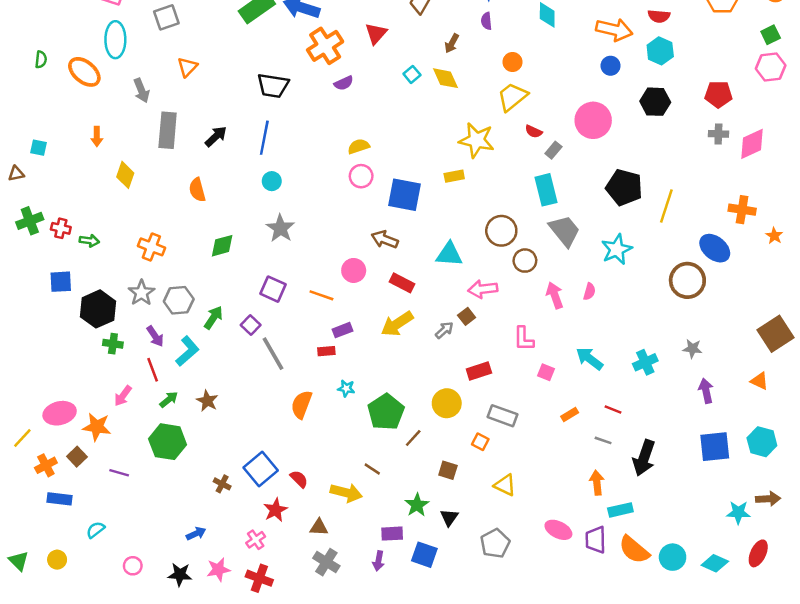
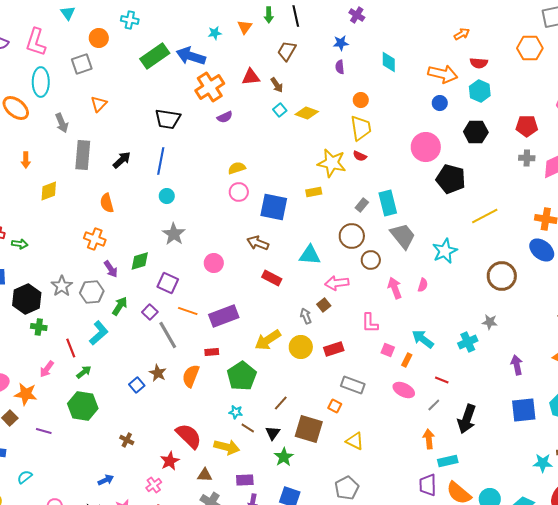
red triangle: (376, 33) -> (251, 77), turned 42
brown arrow: (452, 43) -> (277, 85), moved, turned -63
yellow diamond: (445, 78) -> (307, 113), turned -45
yellow trapezoid: (512, 97) -> (361, 128), turned 120
red semicircle: (534, 131) -> (360, 156), moved
gray rectangle: (553, 150) -> (362, 205), moved
yellow diamond: (125, 175) -> (49, 191), turned 50
black pentagon: (624, 187) -> (451, 179), moved
yellow line: (666, 206) -> (485, 216), turned 44
green diamond: (222, 246) -> (140, 261), moved
orange cross: (151, 247) -> (95, 239), moved
blue ellipse: (715, 248) -> (542, 250), moved
pink circle: (354, 270) -> (214, 263), moved
orange line: (321, 295) -> (188, 311), moved
yellow arrow: (397, 324) -> (268, 340), moved
purple rectangle: (342, 330) -> (224, 316), size x1.8
gray arrow: (444, 330) -> (306, 316), turned -70
purple arrow: (155, 336) -> (111, 269), moved
gray star: (692, 349) -> (490, 322), moved
red rectangle: (326, 351) -> (212, 352), moved
cyan star: (346, 388) -> (236, 412), moved
brown star: (207, 401) -> (158, 373), moved
yellow circle: (447, 403) -> (301, 347), moved
green pentagon: (386, 412) -> (242, 376), moved
orange rectangle: (570, 414) -> (407, 360), moved, turned -32
gray line: (603, 440) -> (434, 405), turned -64
blue square: (261, 469) -> (137, 385), moved, size x0.6
brown square: (448, 470) -> (309, 429), size x1.8
red semicircle: (299, 479) -> (189, 436), size x1.8
black triangle: (449, 517) -> (273, 433), moved
pink ellipse: (558, 530) -> (404, 390), moved
purple rectangle: (392, 534) -> (245, 480), moved

